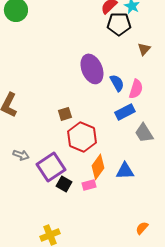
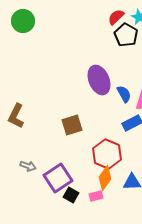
black pentagon: (119, 24) -> (126, 35), turned 30
brown square: (65, 114) -> (72, 125), size x1.5
red hexagon: (82, 137) -> (107, 154), moved

